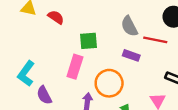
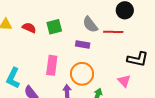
green square: (88, 41) -> (54, 27), moved
purple rectangle: (131, 55) -> (83, 45), moved

